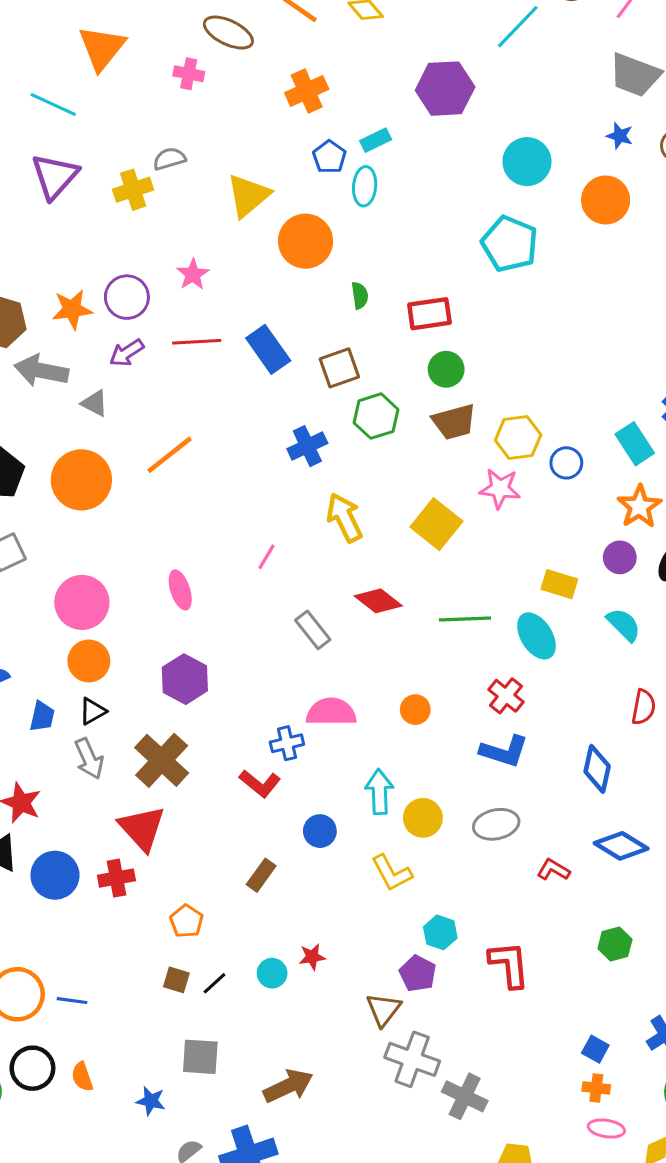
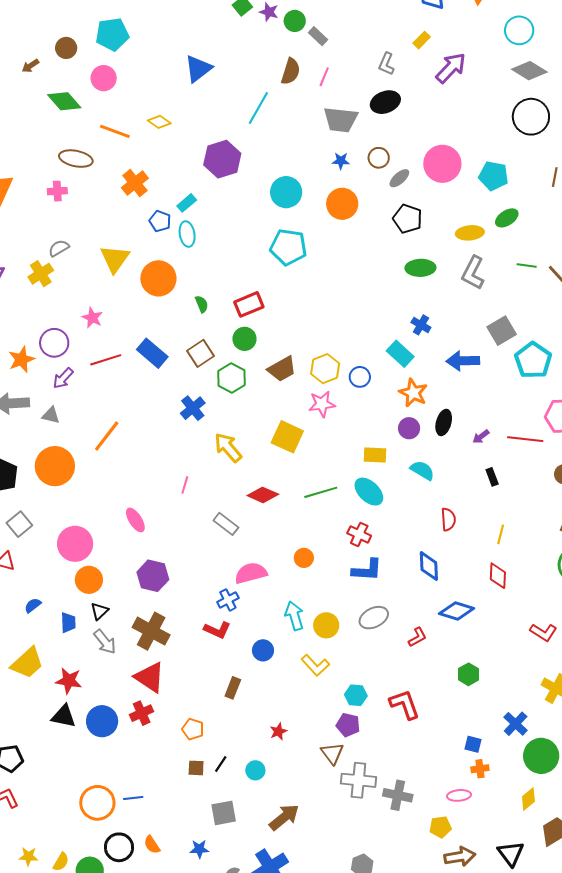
green circle: (446, 369) -> (244, 339), moved
red L-shape: (553, 870) -> (417, 637), turned 135
cyan circle: (272, 973) -> (255, 770), moved
pink ellipse: (606, 1129) -> (459, 795), moved

